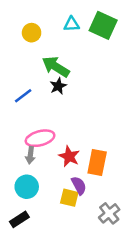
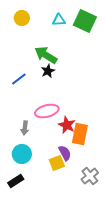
yellow circle: (32, 33) -> (22, 18), moved
pink ellipse: (40, 138) -> (47, 111), moved
red star: (69, 156) -> (67, 125), moved
yellow square: (69, 198) -> (57, 163), turned -35

